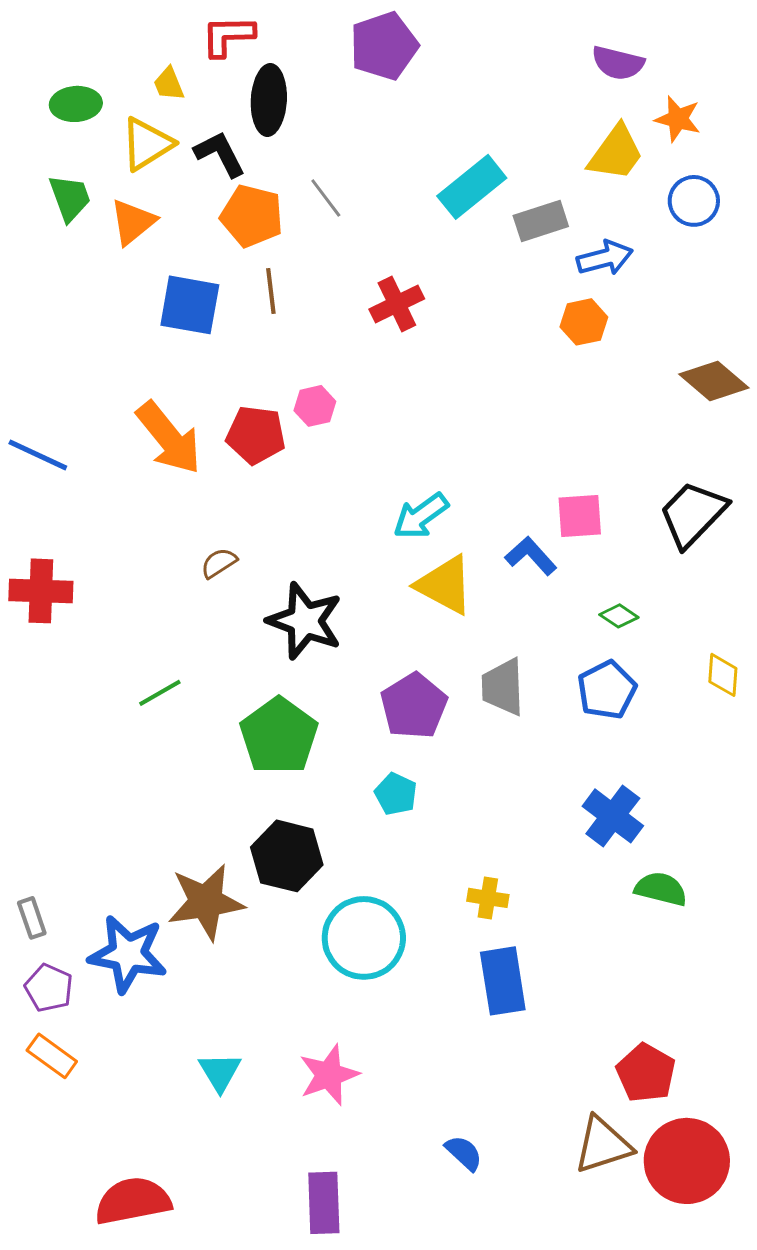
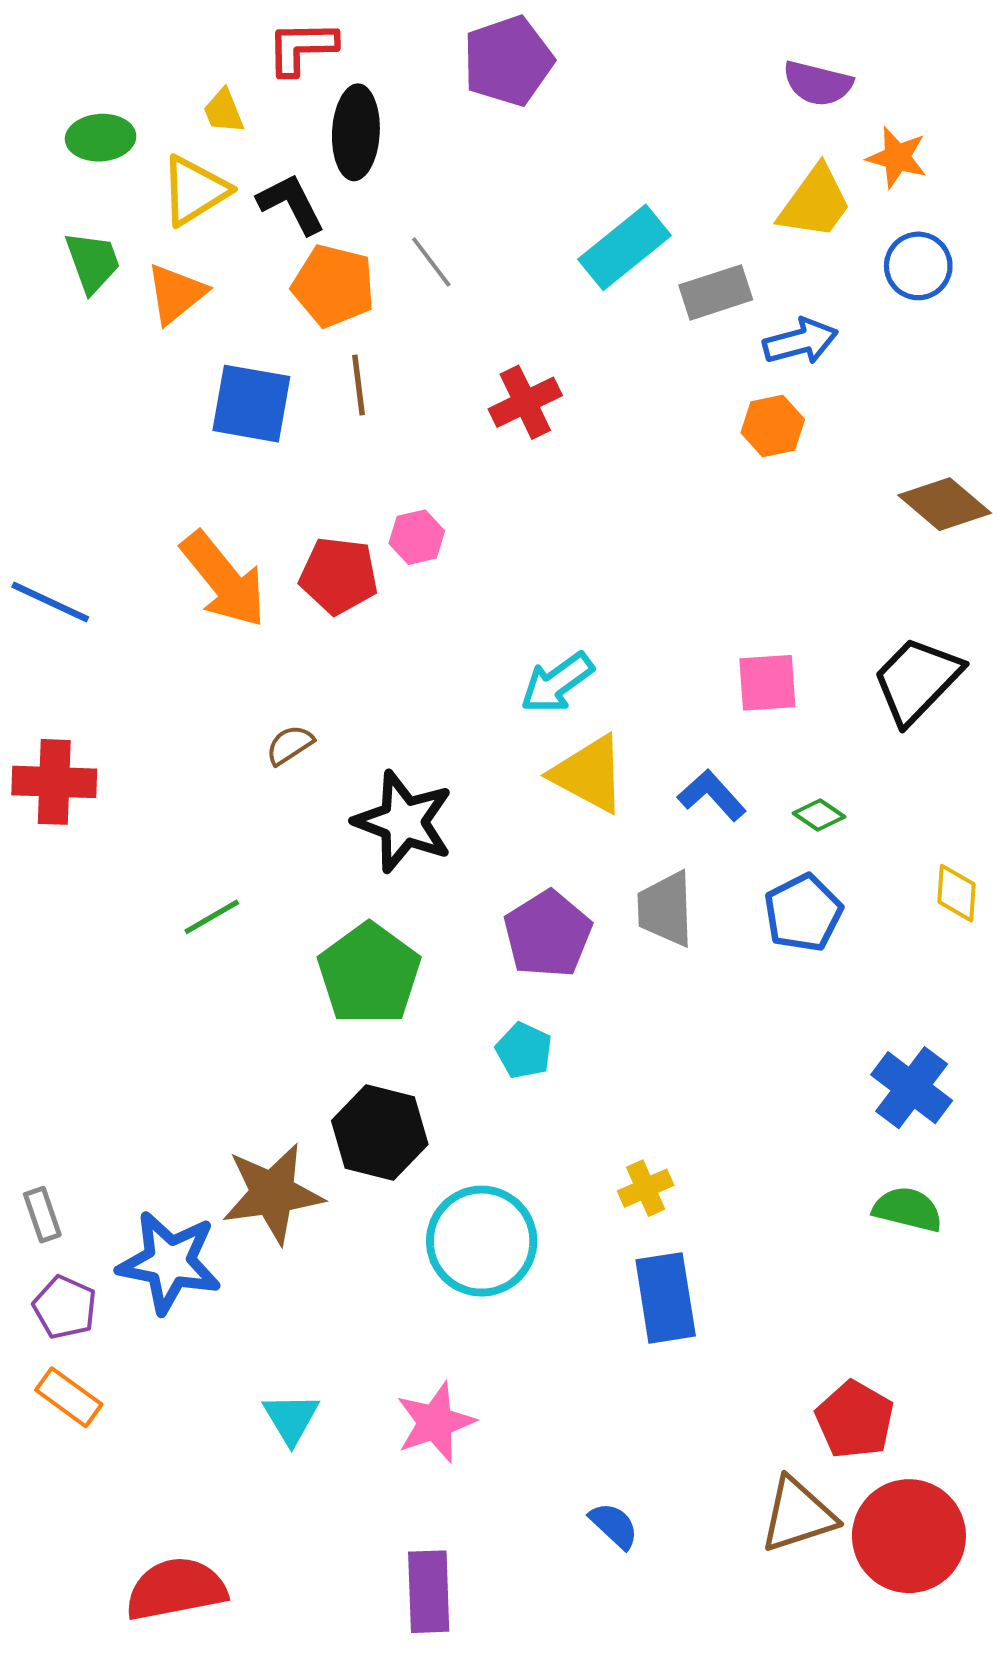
blue L-shape: (531, 556) -> (712, 795), moved
blue cross: (613, 816) -> (912, 1088), moved
green semicircle: (661, 889) -> (908, 1209), moved
yellow cross: (488, 898) -> (646, 1188), turned -33

